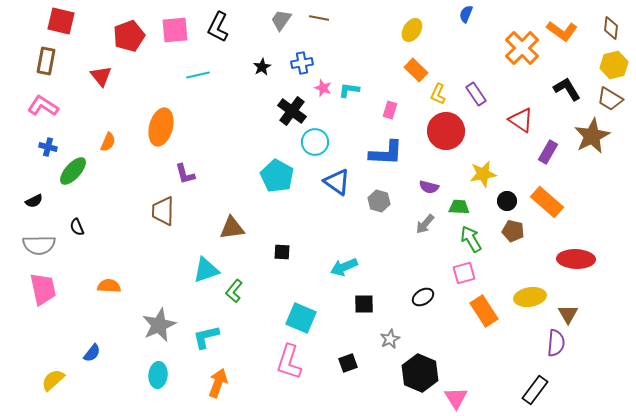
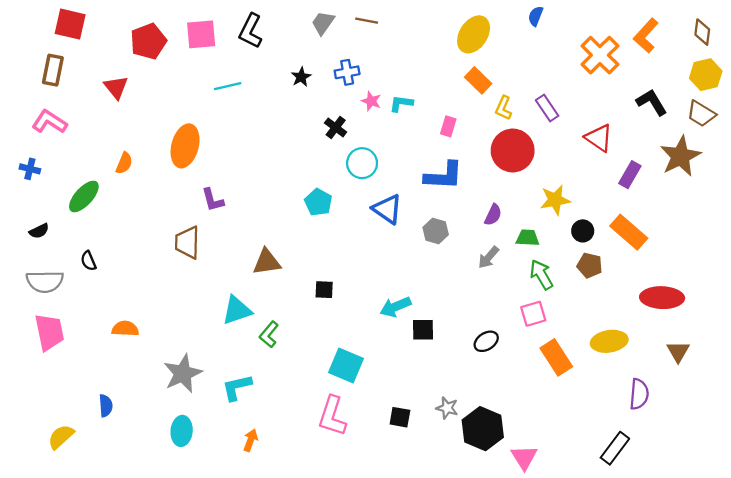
yellow ellipse: (412, 30) -> (474, 34), size x1.4
orange L-shape: (562, 31) -> (646, 36), turned 96
black cross: (292, 111) -> (336, 128), size x0.7
blue cross: (48, 147) -> (30, 169), moved
cyan pentagon: (277, 176) -> (318, 202), size x0.7
purple semicircle: (429, 187) -> (493, 215), turned -78
black square: (364, 304) -> (423, 330), moved
brown triangle: (568, 314) -> (678, 352), moved
gray star: (390, 339) -> (447, 408), moved, turned -30
blue semicircle: (92, 353) -> (106, 406), turned -42
black square: (348, 363) -> (400, 417), turned 30
orange arrow: (218, 383) -> (251, 440), size x0.7

